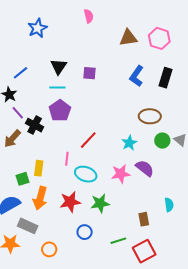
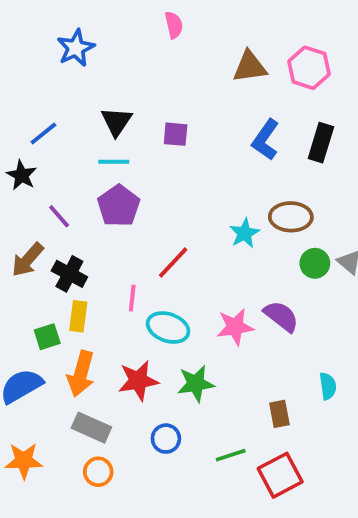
purple line: (18, 113) -> (59, 216), moved
black cross: (35, 125) -> (69, 274), moved
cyan star: (129, 143) -> (245, 233), moved
gray rectangle: (28, 226) -> (91, 428), moved

